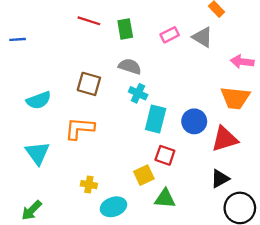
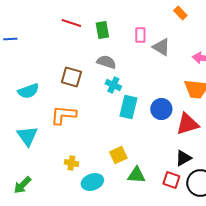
pink rectangle: (170, 35) -> (140, 35), turned -63
gray triangle: (202, 37) -> (161, 47), moved
red square: (165, 155) -> (171, 180), moved

